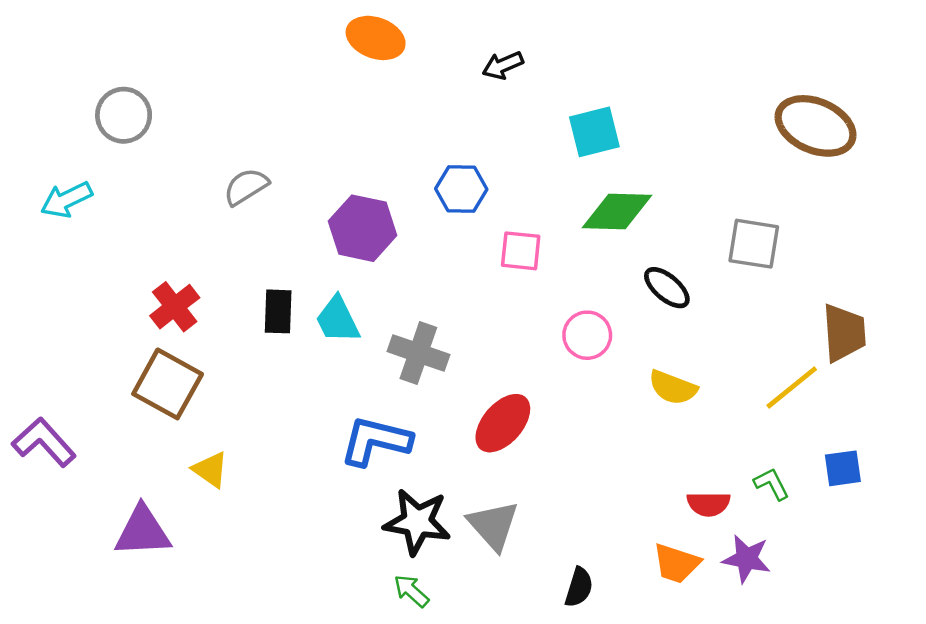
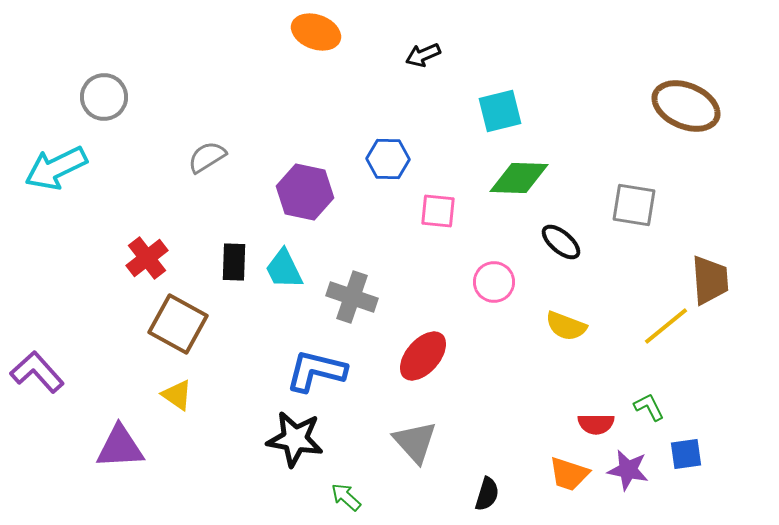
cyan arrow: (67, 200) -> (56, 168), size x1.4
brown square: (168, 384) -> (178, 324), moved
blue square: (843, 468) -> (686, 454), moved
black star: (417, 522) -> (295, 439), moved

